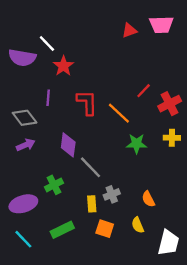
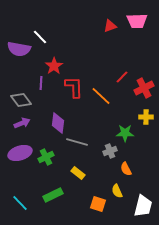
red star: (63, 66) -> (54, 66), moved
green star: (137, 144) -> (125, 133), moved
gray line: (91, 167) -> (77, 142), turned -30
gray cross: (112, 194) -> (110, 151), moved
purple ellipse: (23, 204) -> (20, 153), moved
yellow rectangle: (92, 204) -> (78, 173), turned -48
orange square: (105, 229) -> (98, 204), moved

